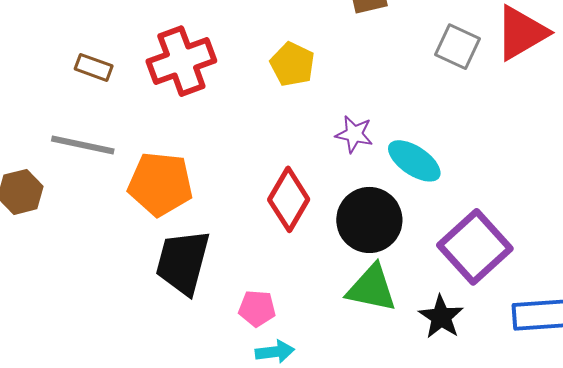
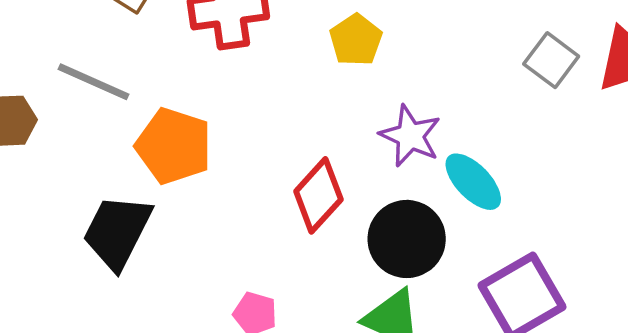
purple star: (354, 134) -> (410, 136), size x1.4
black trapezoid: (183, 262) -> (117, 232), moved

